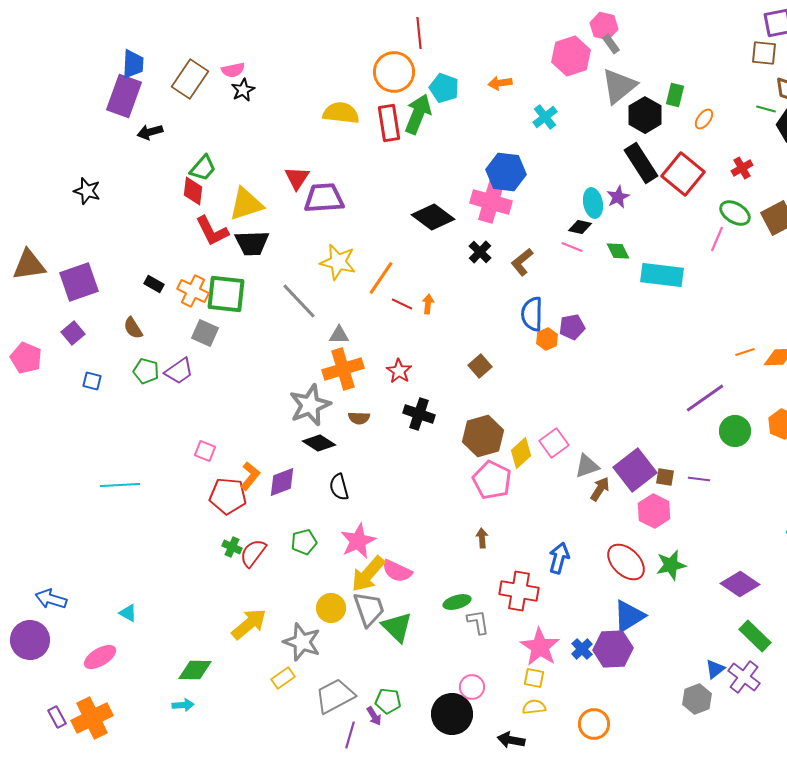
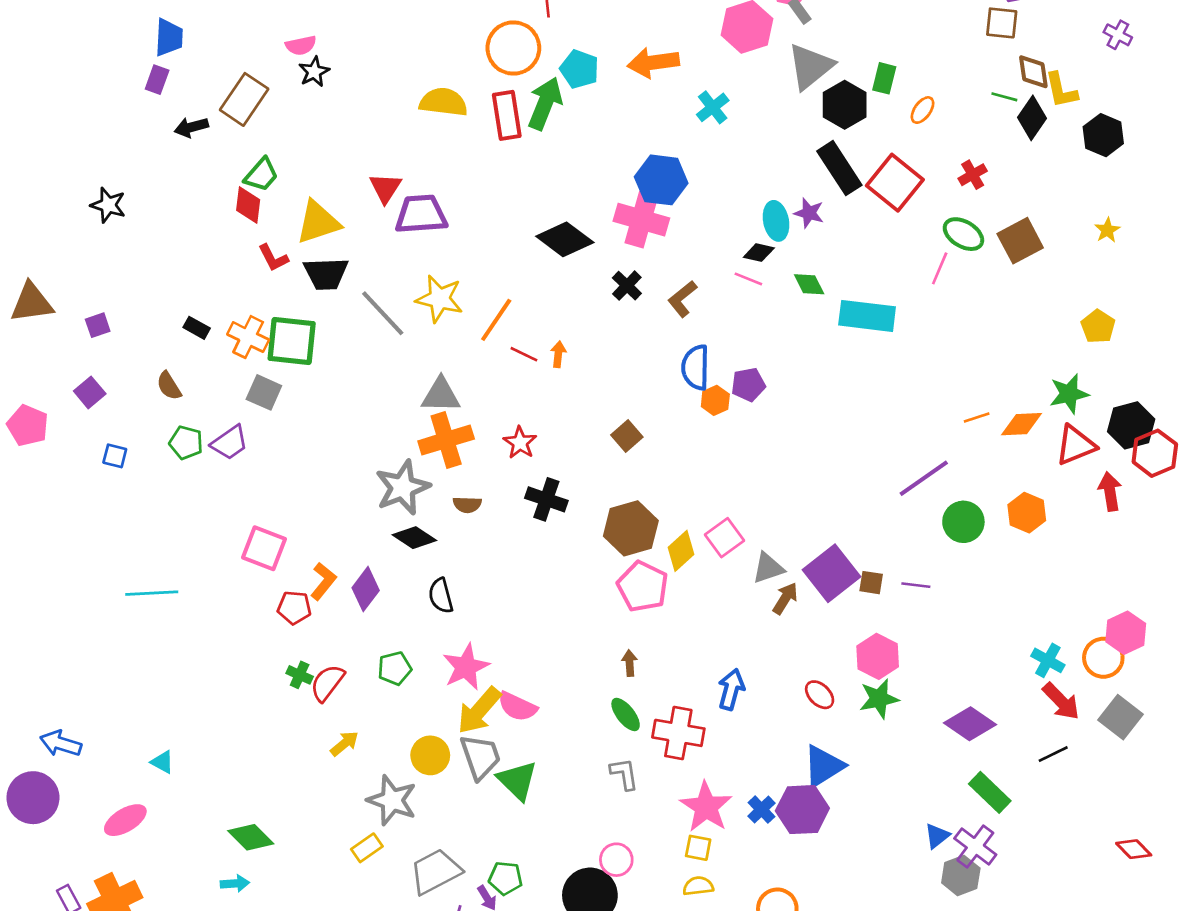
brown rectangle: (190, 79) -> (244, 99), moved
orange arrow: (500, 83) -> (653, 63), size x1.6
purple rectangle: (124, 96) -> (157, 80), size x0.5
purple star: (618, 197) -> (809, 213), turned -30
red L-shape: (212, 231) -> (273, 258), size x0.7
purple square: (79, 282) -> (98, 325), size x0.5
gray line: (299, 301) -> (383, 313), moved
gray triangle: (339, 335) -> (441, 395), size x1.5
pink square: (205, 451) -> (264, 548), size x1.6
purple diamond: (282, 482) -> (366, 589), turned -32
red pentagon: (228, 496) -> (294, 608), size x0.7
pink hexagon: (654, 511) -> (878, 656), moved
red ellipse: (626, 562) -> (820, 695), size x0.6
green ellipse: (457, 602) -> (626, 714), moved, turned 68
yellow arrow: (249, 624) -> (344, 744), moved, size x0.6
green diamond: (195, 670) -> (251, 837), turned 44
gray hexagon: (697, 699) -> (961, 876), moved

